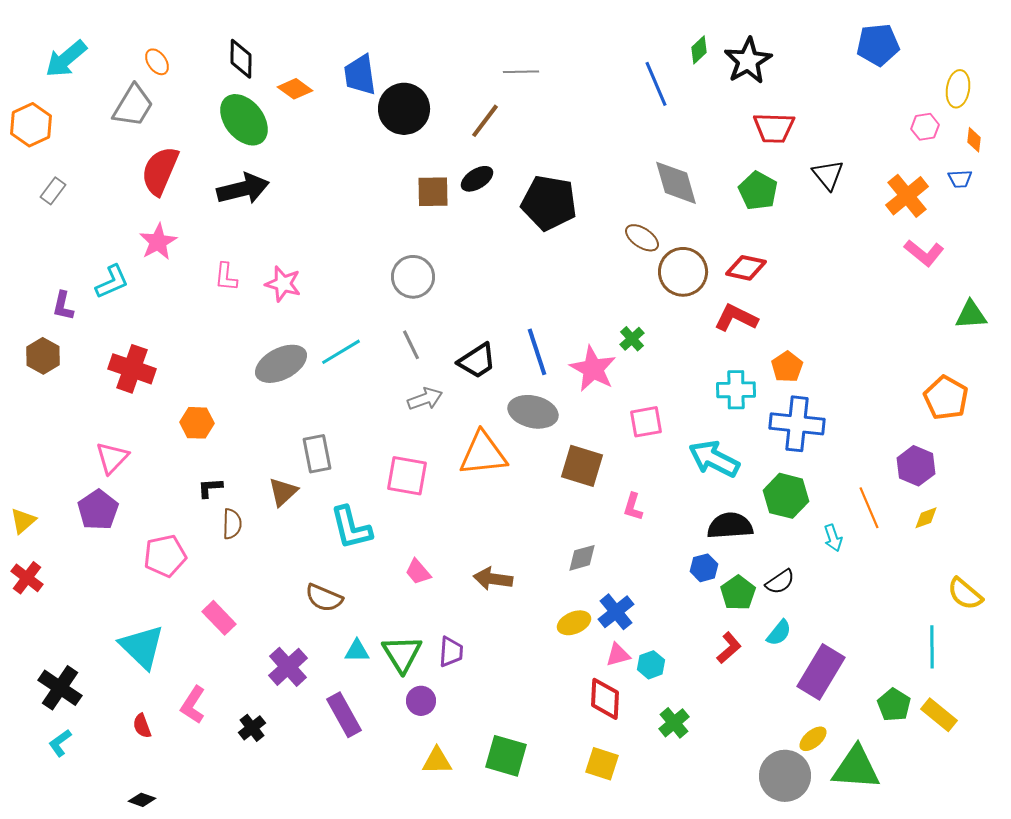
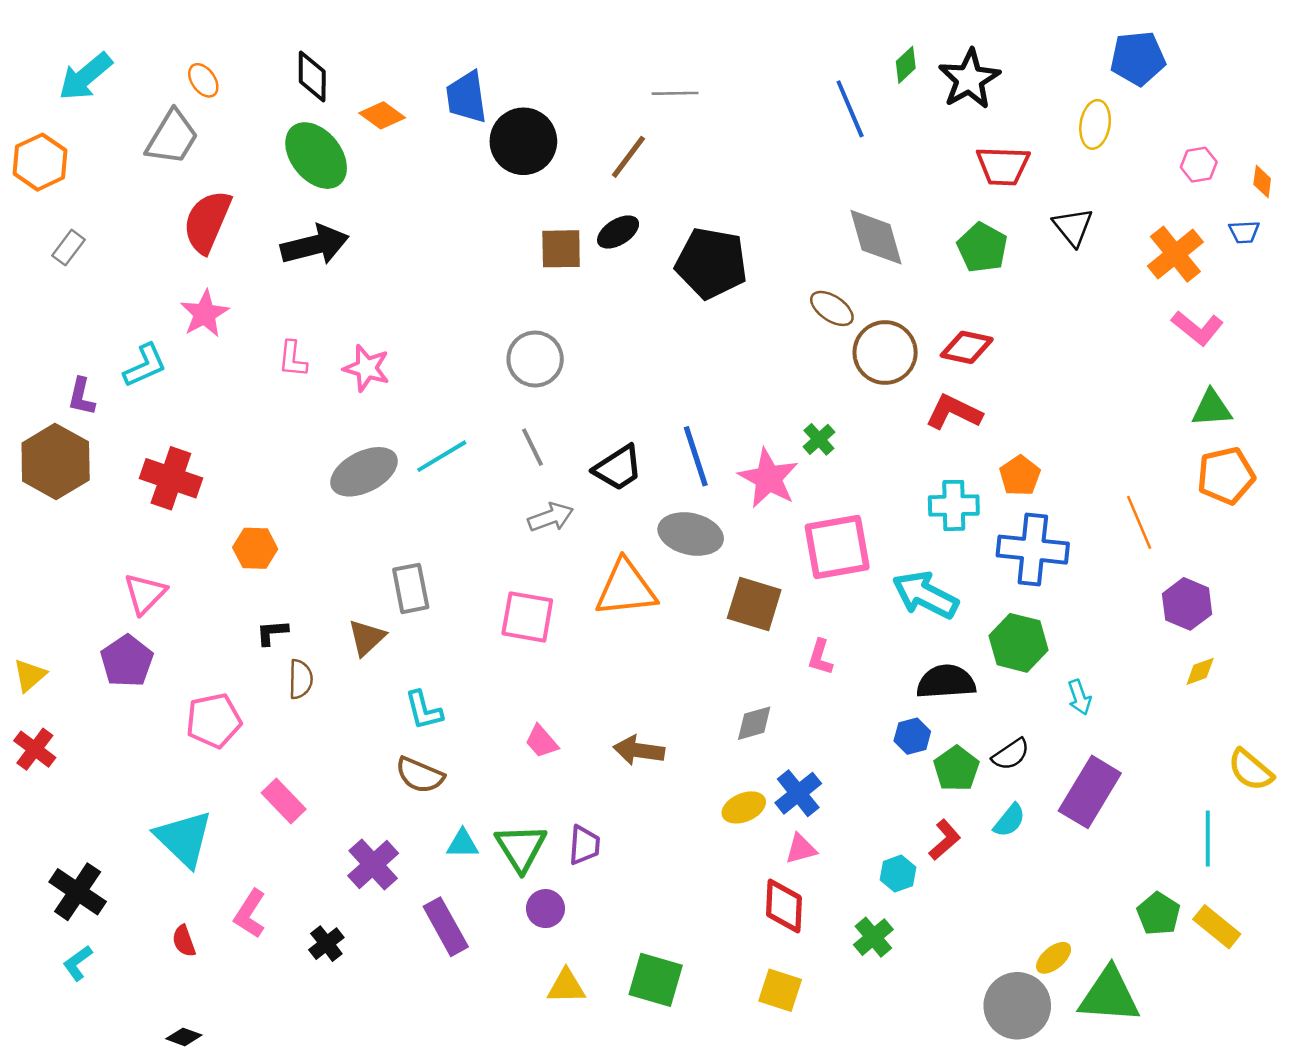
yellow ellipse: (958, 89) -> (1095, 124), moved
green triangle: (971, 315) -> (1212, 408), moved
brown hexagon: (43, 356) -> (56, 461), size x1.6
orange pentagon: (946, 398) -> (1226, 476), moved, turned 30
pink square: (646, 422) -> (837, 547), size x1.6
orange line: (869, 508) -> (1139, 522), moved
cyan L-shape: (351, 528) -> (424, 710), moved, size x0.7
cyan hexagon: (651, 665) -> (898, 874), moved
purple rectangle: (821, 672) -> (1090, 792), moved

